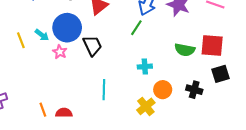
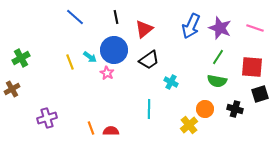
green line: (136, 28) -> (218, 57), moved
black trapezoid: (92, 46) -> (149, 60), moved, turned 80
green semicircle: (185, 50) -> (217, 81), moved
cyan cross: (145, 67) -> (171, 82), moved, turned 32

